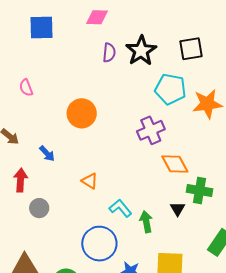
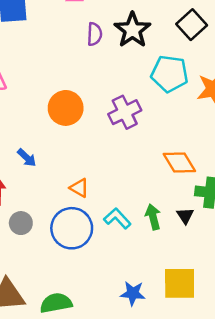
black square: (191, 49) -> (192, 25), turned -30
purple cross: (151, 130) -> (125, 112), moved
green arrow: (146, 222) -> (153, 217), moved
blue circle: (99, 244) -> (72, 228), moved

